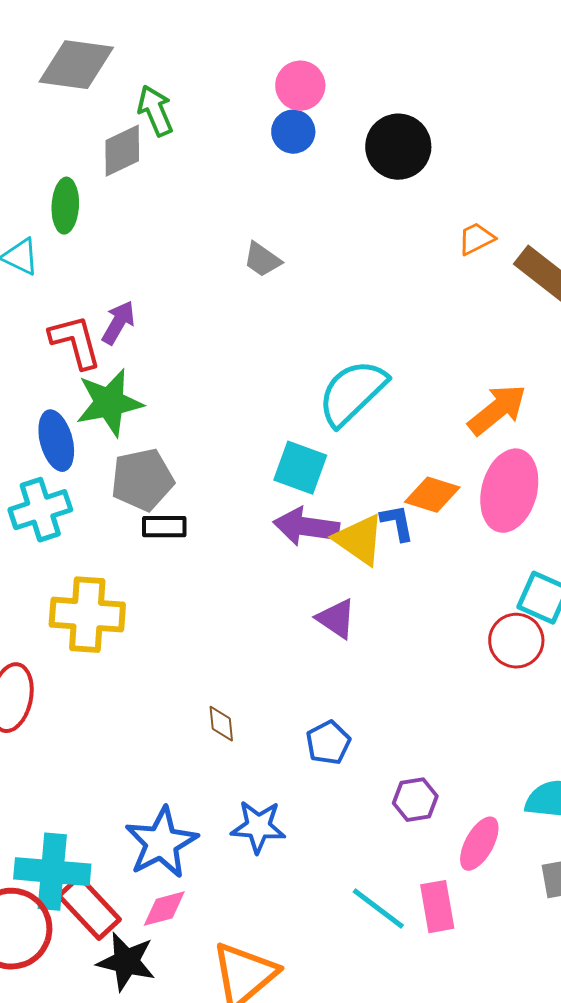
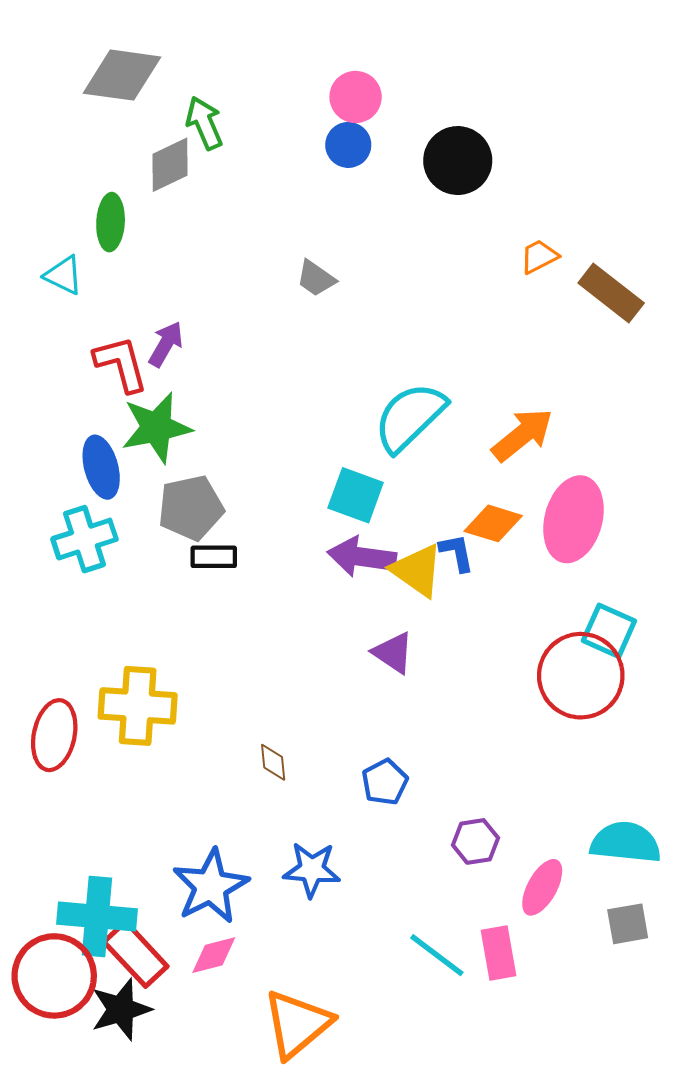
orange arrow: (497, 410) -> (522, 435), moved
yellow cross: (87, 615) -> (138, 706), moved
red circle: (516, 641) -> (581, 676), size x1.5
black star: (126, 962) -> (121, 1009), moved, turned -30

